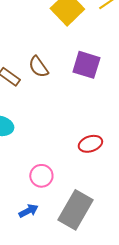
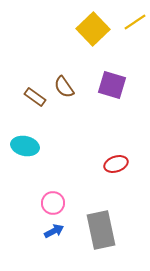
pink circle: (41, 176) -> (53, 203), moved
gray rectangle: (75, 210) -> (101, 230), turned -42

